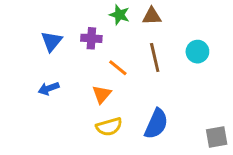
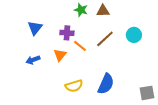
purple cross: (91, 38) -> (67, 33), moved
brown line: (155, 57) -> (105, 39), turned 60
orange triangle: (102, 94) -> (60, 55), moved

